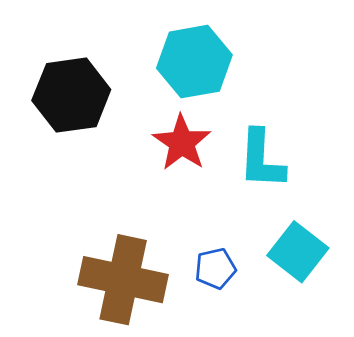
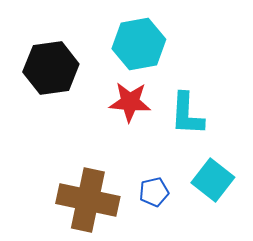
red star: (182, 143) -> (130, 102), turned -30

